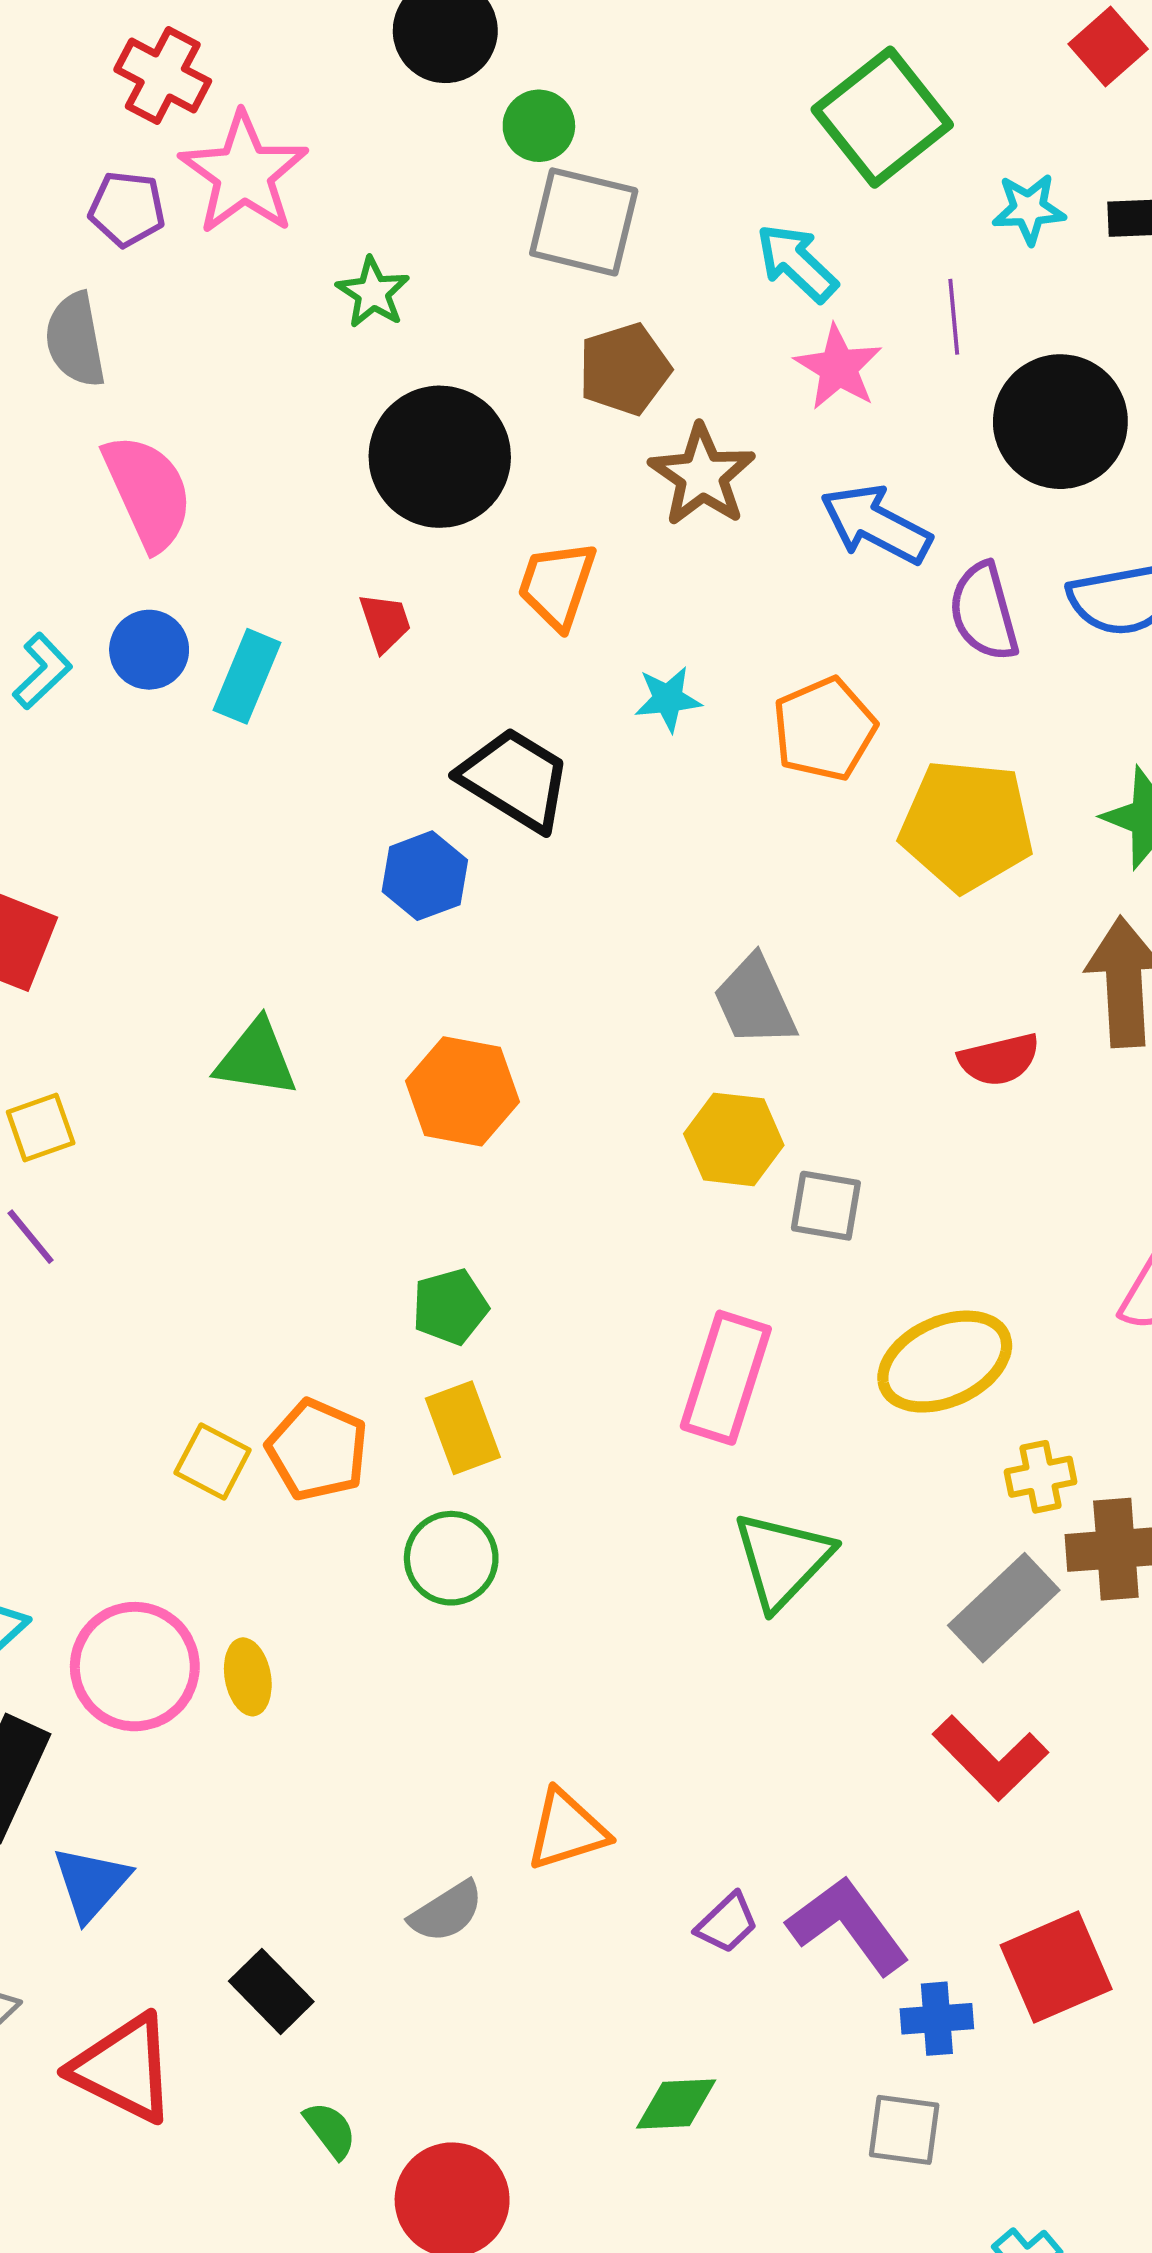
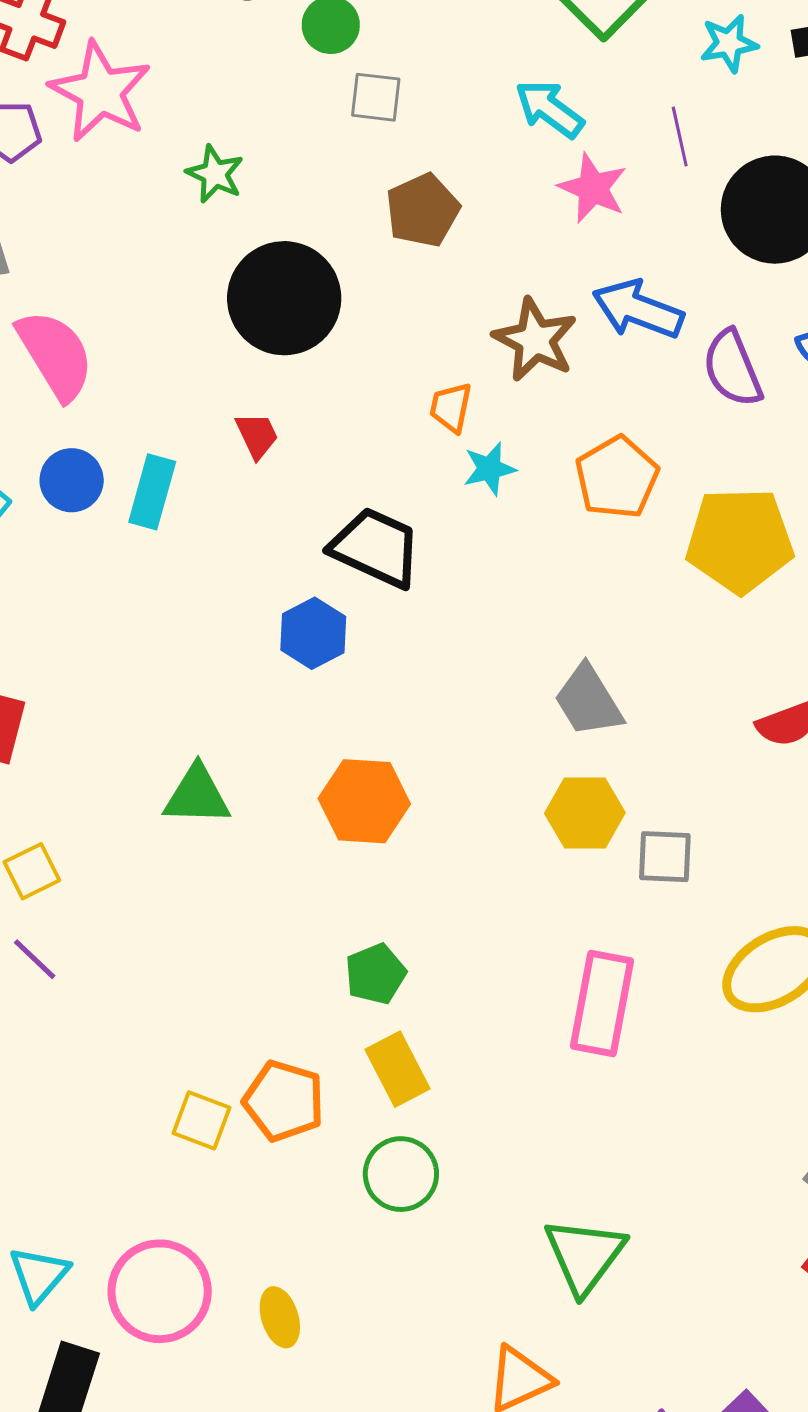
gray square: (584, 222) -> (376, 97), size x0.6
brown star: (702, 475) -> (535, 340), moved
orange trapezoid: (557, 585) -> (451, 407), moved, size x0.7
green triangle: (782, 1560) -> (584, 1255), moved
yellow ellipse: (248, 1677) -> (280, 1317), moved

